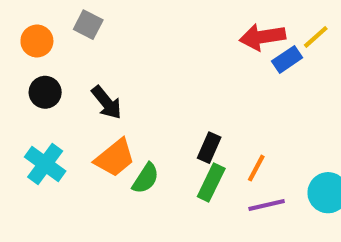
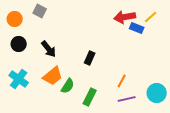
blue rectangle: (287, 59) -> (137, 28), turned 56
black rectangle: (209, 148) -> (90, 58), moved
green rectangle: (211, 182) -> (90, 97), moved

